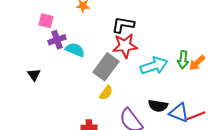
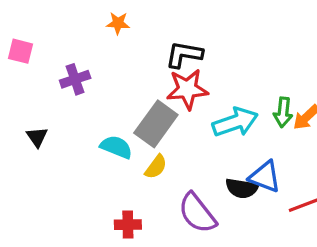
pink square: (46, 21) -> (21, 51), moved
cyan semicircle: (75, 50) -> (116, 147), moved
blue triangle: (179, 113) -> (265, 177), moved

